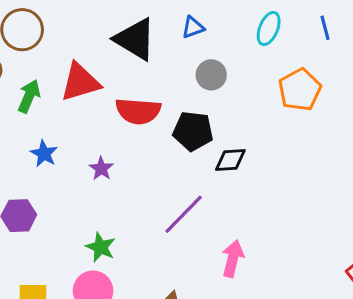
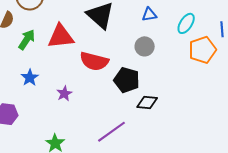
blue triangle: (193, 27) -> (149, 15), moved
orange pentagon: (300, 90) -> (202, 50), moved

